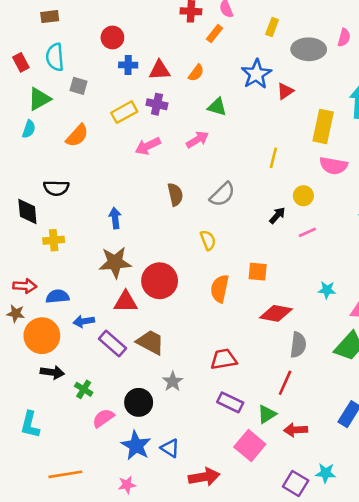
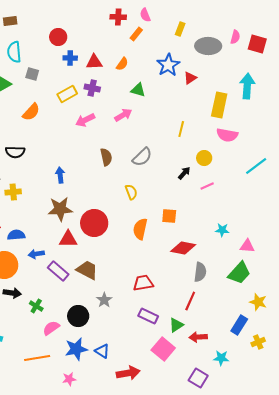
blue star: (136, 446) -> (76, 349), turned 30
cyan star: (326, 473) -> (221, 358), moved
orange line: (65, 474) -> (37, 358), moved

